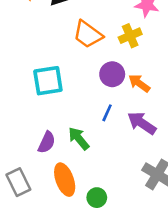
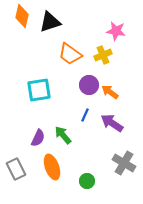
green circle: (97, 198) -> (87, 181), moved

